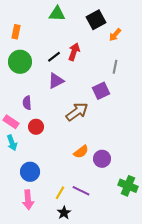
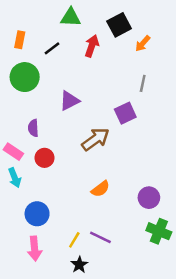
red arrow: (74, 52) -> (92, 46), moved
black line: (54, 57) -> (52, 48), moved
purple circle: (102, 159) -> (149, 198), moved

